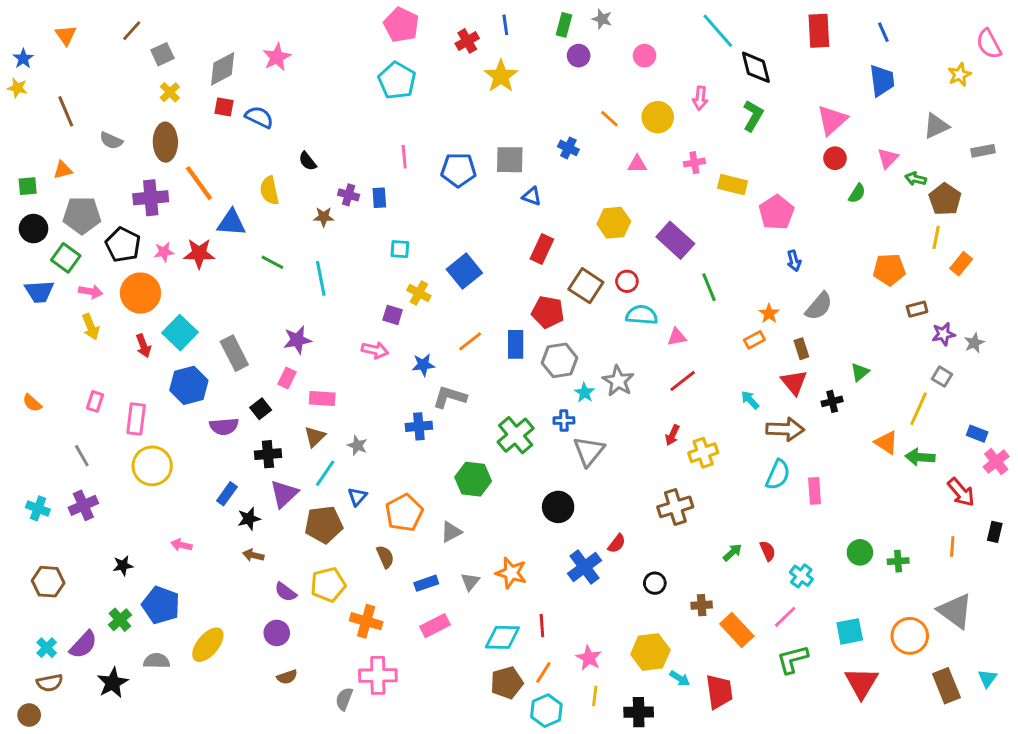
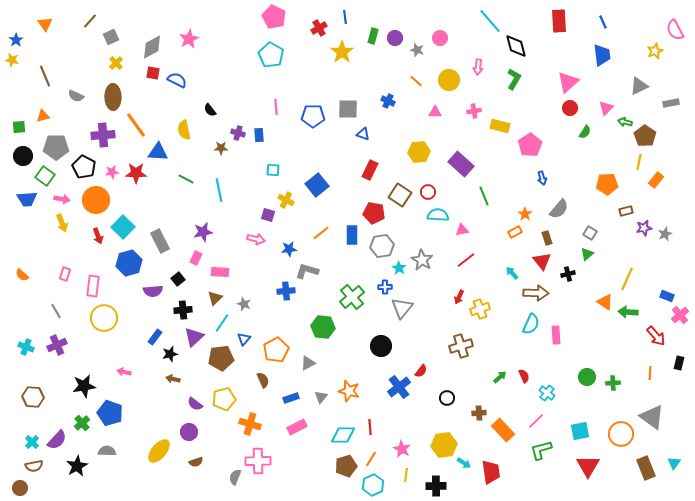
gray star: (602, 19) -> (417, 50), moved
green rectangle: (564, 25) -> (373, 36), moved
gray square: (942, 377) -> (590, 233), moved
black star: (123, 566) -> (84, 386), size x1.6
yellow ellipse: (208, 645) -> (159, 451), moved

